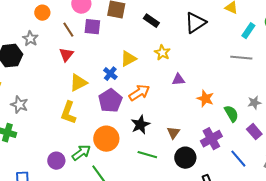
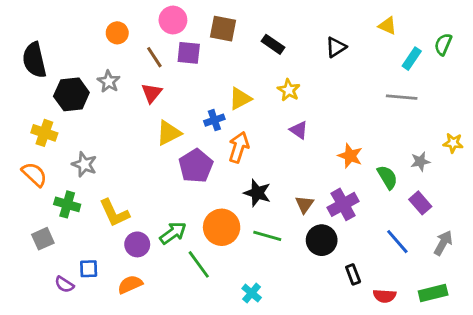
black triangle: (195, 23) -> (336, 47), size x0.7
gray star: (30, 39) -> (109, 81), moved
blue cross: (110, 74) -> (214, 120), turned 32
purple triangle: (178, 80) -> (299, 130), moved, turned 40
orange arrow: (139, 93) -> (239, 147), moved, turned -40
purple pentagon: (110, 101) -> (196, 166), moved
yellow L-shape: (68, 113) -> (114, 213), moved, turned -45
black star: (140, 125) -> (257, 193), turned -30
orange circle: (106, 139) -> (222, 227), moved
purple cross: (211, 139) -> (343, 204), moved

